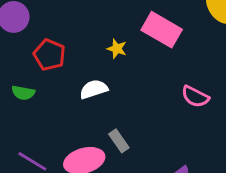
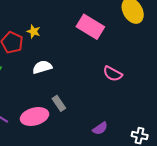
yellow star: (117, 49) -> (34, 31), moved

